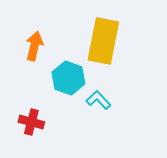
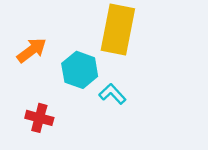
orange arrow: (34, 46) -> (32, 50), moved, turned 40

